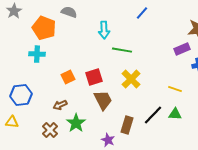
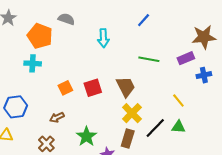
green line: (122, 50) -> (149, 59), moved
yellow cross: (131, 79) -> (132, 113), moved
yellow line: (175, 89) -> (178, 100), turned 32
brown trapezoid: (103, 100) -> (126, 87), moved
green star: (76, 123) -> (86, 136), moved

